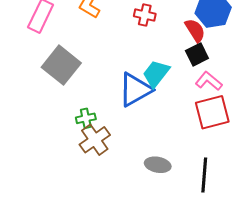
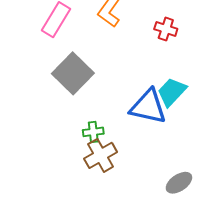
blue triangle: (135, 90) -> (148, 107), turned 36
gray ellipse: (158, 165) -> (179, 183), moved, turned -50

